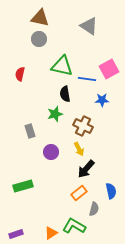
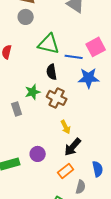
blue star: (102, 100) -> (89, 78), size x1.5
green star: (55, 114) -> (33, 92), moved
brown cross: (83, 126) -> (57, 98), moved
purple circle: (51, 152) -> (38, 154), moved

